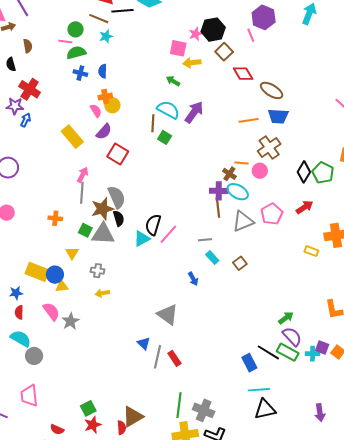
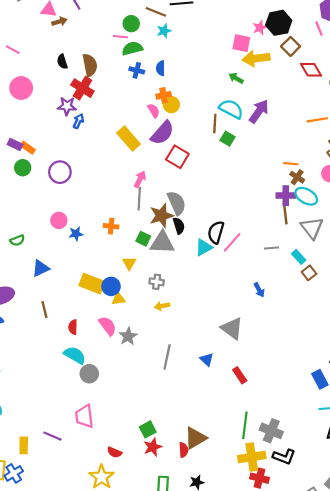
brown semicircle: (28, 46) -> (90, 65), moved, size x1.5
yellow arrow: (192, 63) -> (256, 58), size x1.4
purple semicircle: (104, 132) -> (162, 133), size x1.4
orange line: (241, 163) -> (291, 164), moved
gray triangle: (243, 221) -> (312, 228), turned -45
cyan rectangle: (212, 258) -> (299, 257), moved
blue star: (16, 293) -> (76, 234), moved
gray line: (158, 357) -> (167, 357), moved

